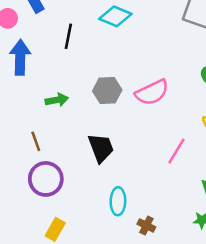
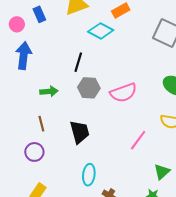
black line: (68, 36) -> (78, 62), moved
brown line: (36, 141) -> (41, 124), moved
purple circle: (46, 179) -> (34, 152), size x0.7

